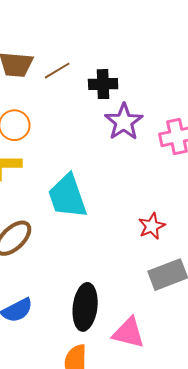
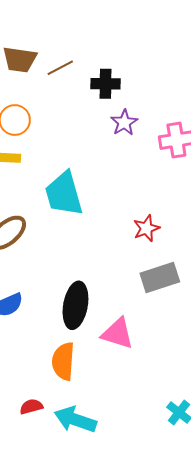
purple star: (124, 122) -> (124, 123), size x0.7

